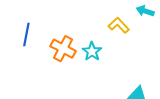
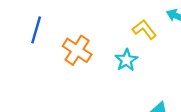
cyan star: (92, 51) -> (126, 60), moved

